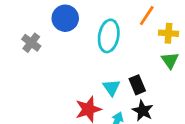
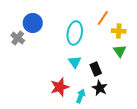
blue circle: (65, 18) -> (33, 23), moved
cyan triangle: (111, 88) -> (75, 62), moved

